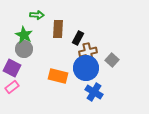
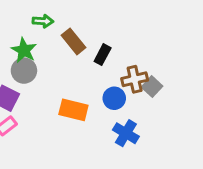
brown rectangle: (58, 29) -> (73, 41), turned -42
brown cross: (88, 52) -> (135, 79), moved
blue circle: (86, 68) -> (114, 98), size x0.6

